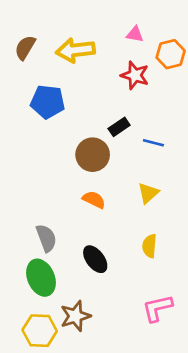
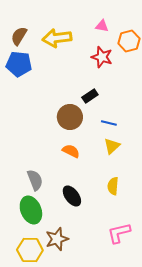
blue pentagon: (48, 102) -> (19, 64), moved
blue line: (153, 143) -> (109, 123), moved

